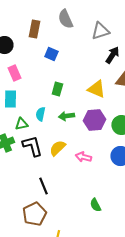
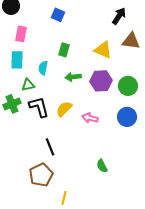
pink rectangle: (14, 73) -> (21, 34), turned 35
cyan semicircle: (40, 114) -> (43, 68), moved

